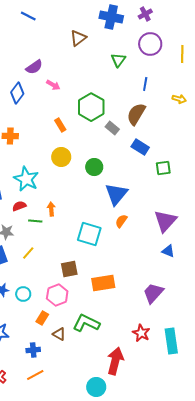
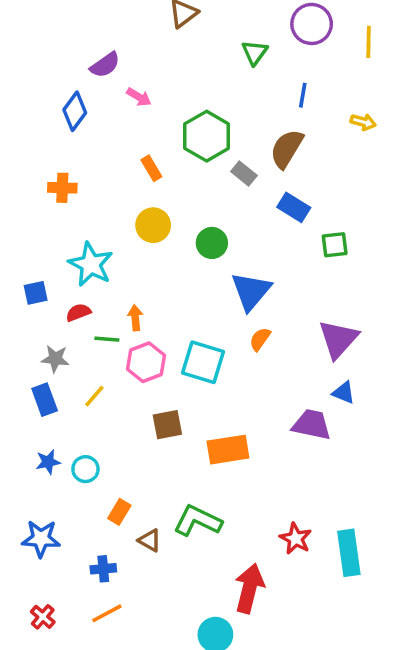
purple trapezoid: (153, 293) -> (312, 425), moved, turned 60
pink hexagon: (57, 295) -> (146, 362), moved

